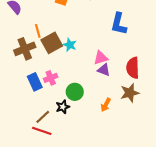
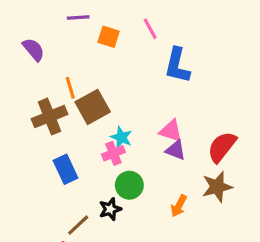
blue L-shape: (119, 24) -> (177, 65), moved
cyan star: (70, 45) -> (121, 137), moved
pink triangle: (101, 58) -> (171, 131), turned 35
red semicircle: (133, 68) -> (222, 147), turned 40
pink cross: (51, 78) -> (113, 153), moved

